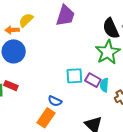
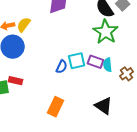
yellow semicircle: (26, 20) -> (24, 25), moved
blue semicircle: (55, 101) -> (62, 67), moved, turned -80

